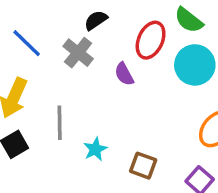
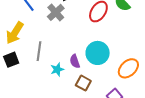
cyan circle: (195, 65) -> (98, 53), moved
purple semicircle: (124, 74) -> (75, 61), moved

